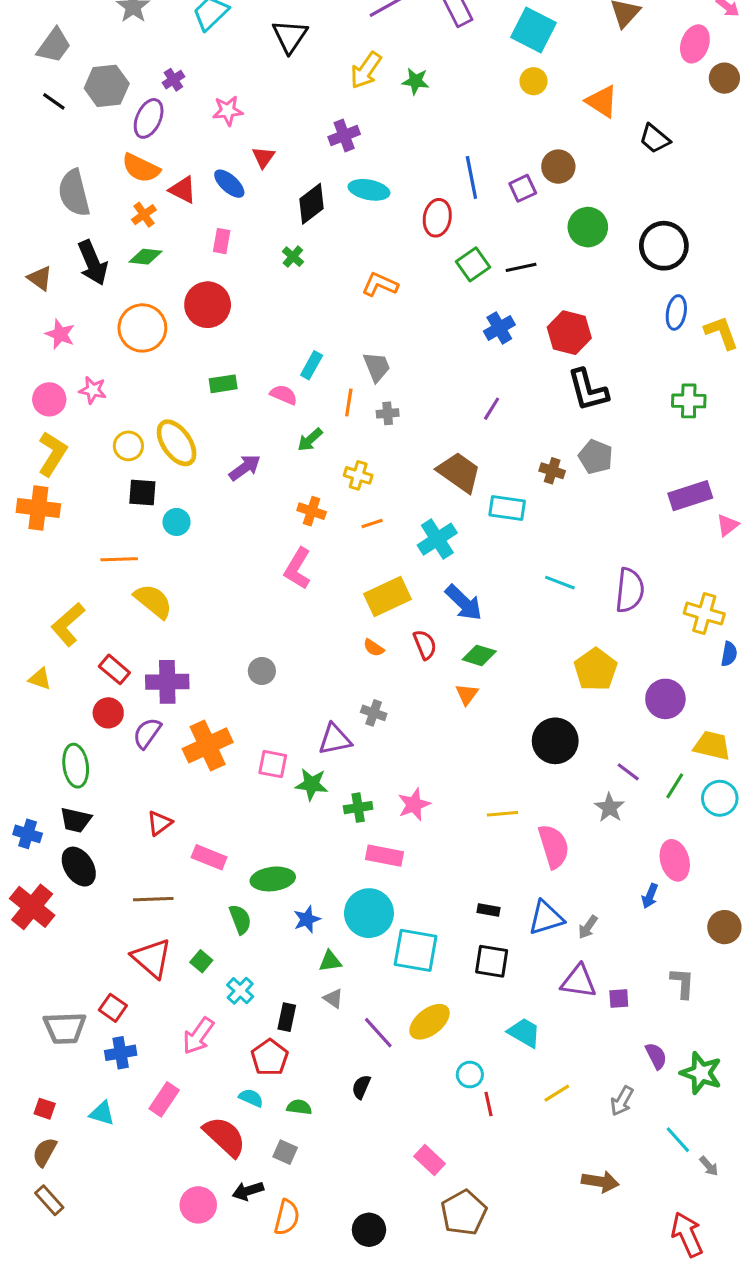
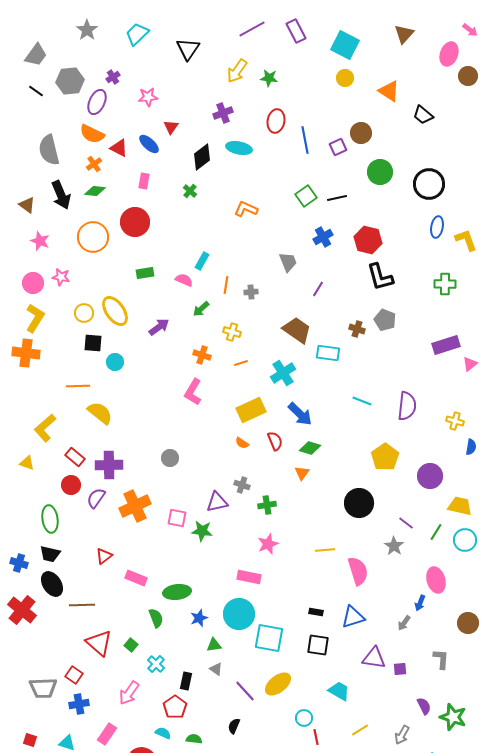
red ellipse: (437, 218) -> (276, 121), moved
gray trapezoid: (377, 367) -> (288, 262), moved
yellow cross: (704, 614) -> (455, 421), size x0.7
green cross: (358, 808) -> (267, 505), moved
brown line: (153, 899) -> (82, 605), moved
gray arrow: (588, 927) -> (404, 623), moved

